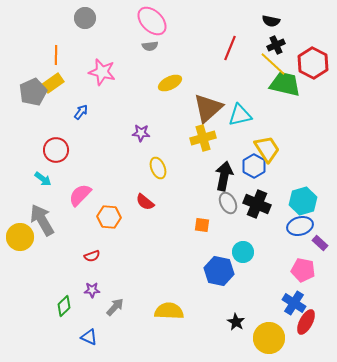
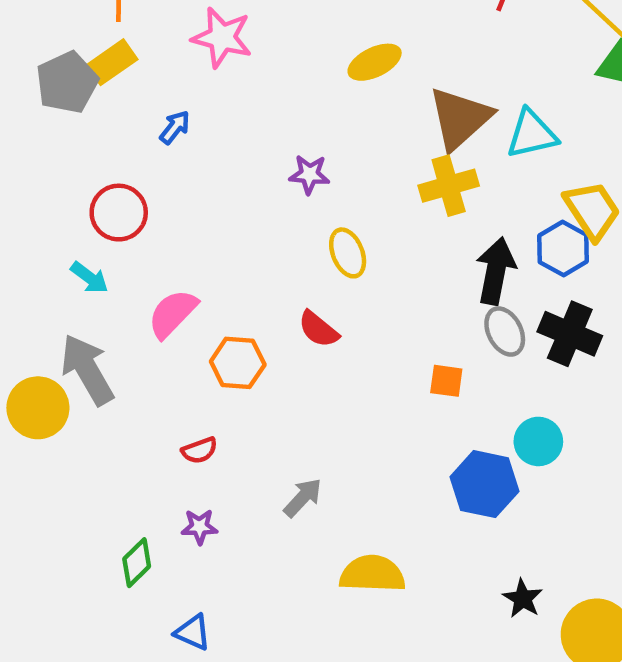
gray arrow: (115, 307) -> (303, 498), moved

